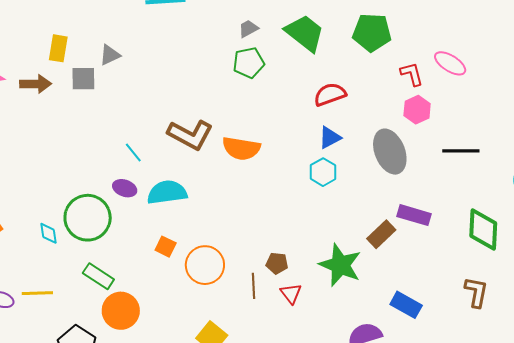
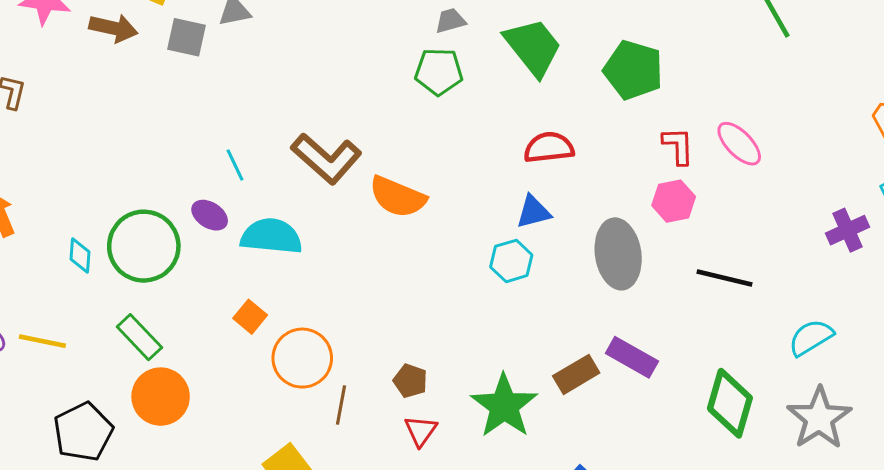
brown line: (253, 286) -> (341, 405), moved

